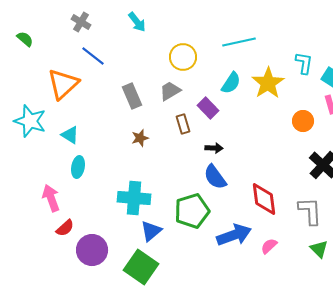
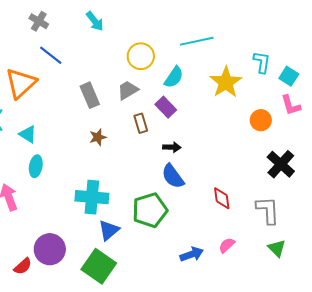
cyan semicircle: (231, 83) -> (174, 77), moved
red diamond: (264, 199) -> (222, 198), size x0.7
red semicircle: (65, 228) -> (23, 266), moved
blue arrow: (234, 235) -> (192, 254), moved, size x0.7

